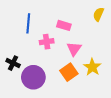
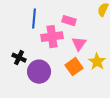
pink cross: (47, 42) -> (52, 37), size x1.5

